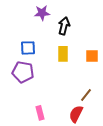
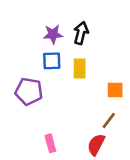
purple star: (42, 13) -> (53, 34), moved
blue square: (28, 48) -> (52, 61), moved
orange square: (92, 56) -> (115, 90), moved

